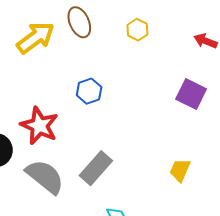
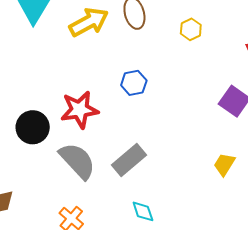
red star: (39, 126) -> (80, 110), turned 30
yellow trapezoid: (180, 170) -> (224, 164), moved

